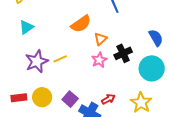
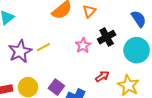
orange triangle: (100, 39) -> (89, 11), moved
red arrow: (108, 99) -> (102, 76), moved

